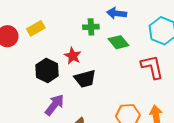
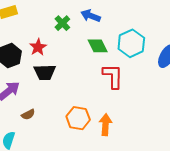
green cross: (91, 27) -> (62, 23), turned 35
green diamond: (119, 42) -> (98, 46), moved

